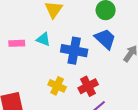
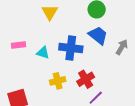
cyan triangle: (43, 39) -> (43, 53), moved
yellow cross: (57, 86) -> (58, 81), turned -35

